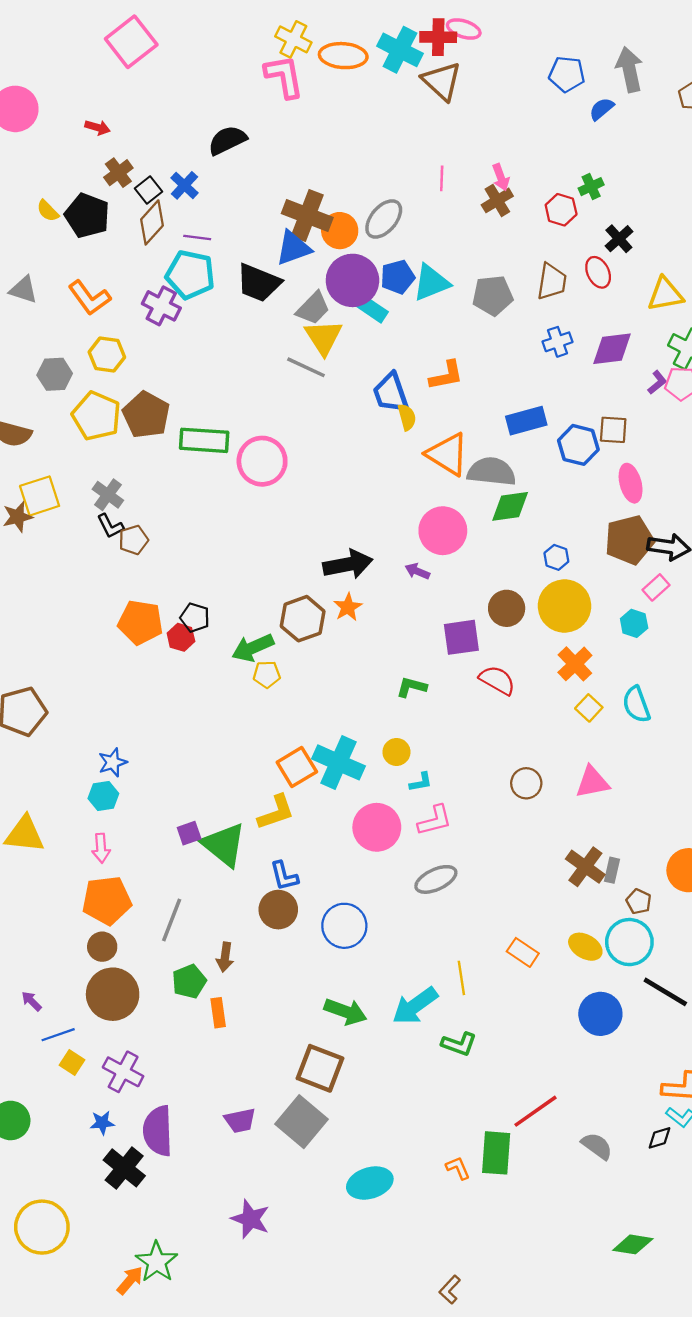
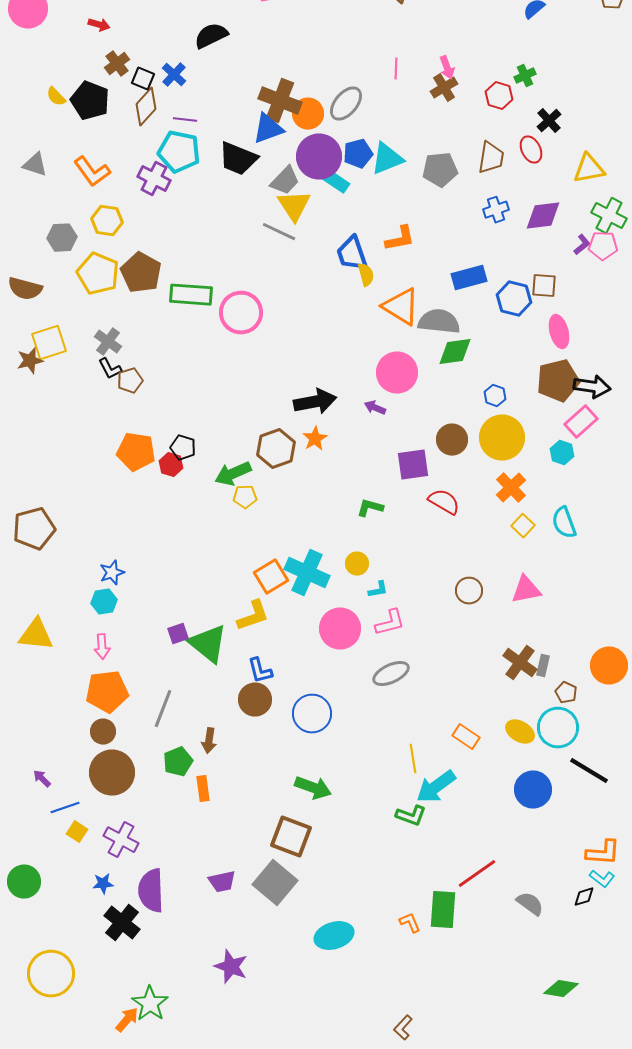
black square: (149, 190) -> (143, 79), turned -30
pink rectangle: (656, 587) -> (581, 422), size x1.4
cyan arrow: (415, 1006) -> (436, 787), moved

